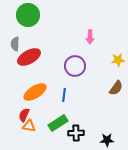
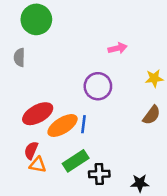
pink arrow: (90, 37) -> (118, 48), turned -104
red ellipse: (29, 57) -> (38, 114), moved
orange ellipse: (35, 92) -> (63, 126), moved

